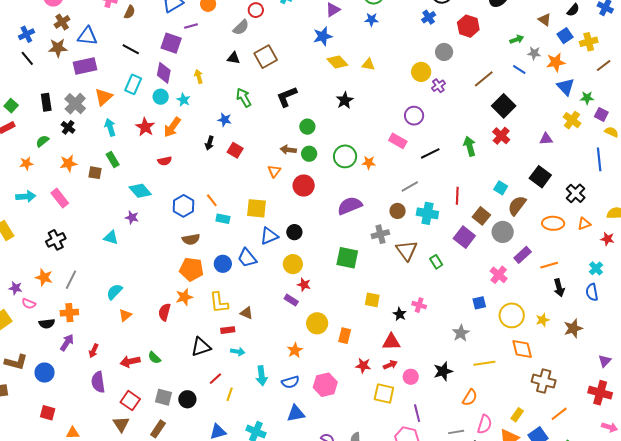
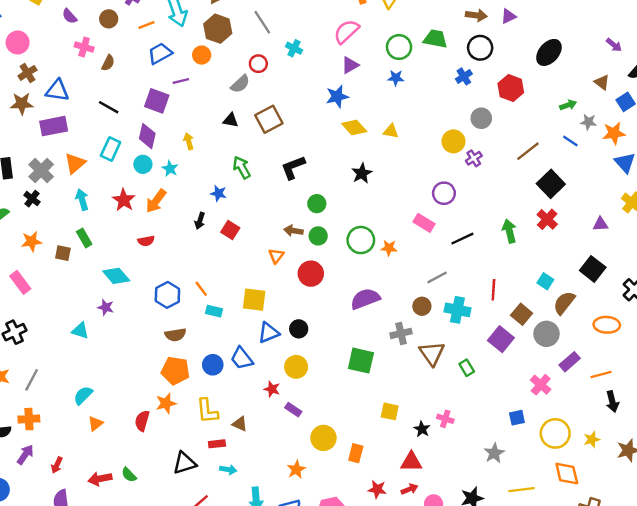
red star: (304, 285) -> (272, 389), moved

